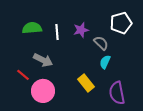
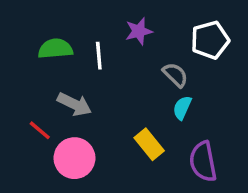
purple star: (81, 30) -> (139, 31), moved

